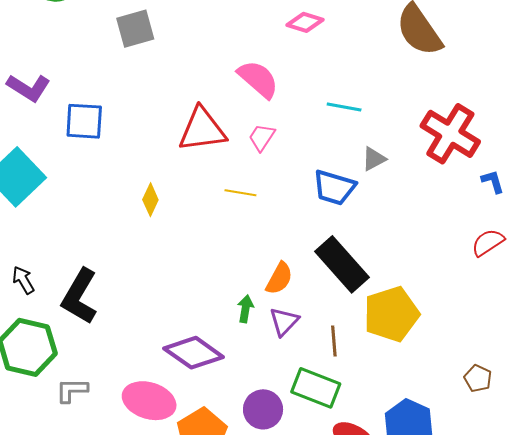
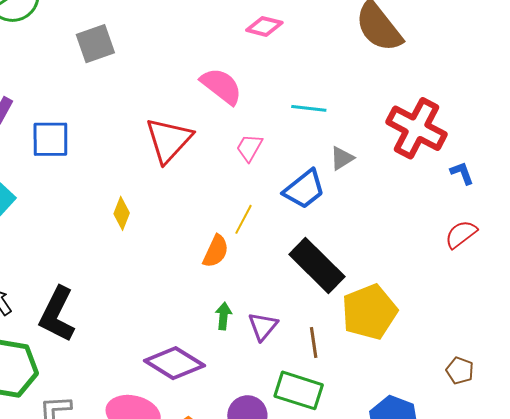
red triangle: (202, 130) -> (169, 140), turned -36
pink trapezoid: (262, 137) -> (249, 148), moved
blue trapezoid: (334, 187) -> (304, 189), turned -51
yellow line: (240, 193) -> (243, 219), moved, turned -68
orange semicircle: (279, 278) -> (216, 251), moved

